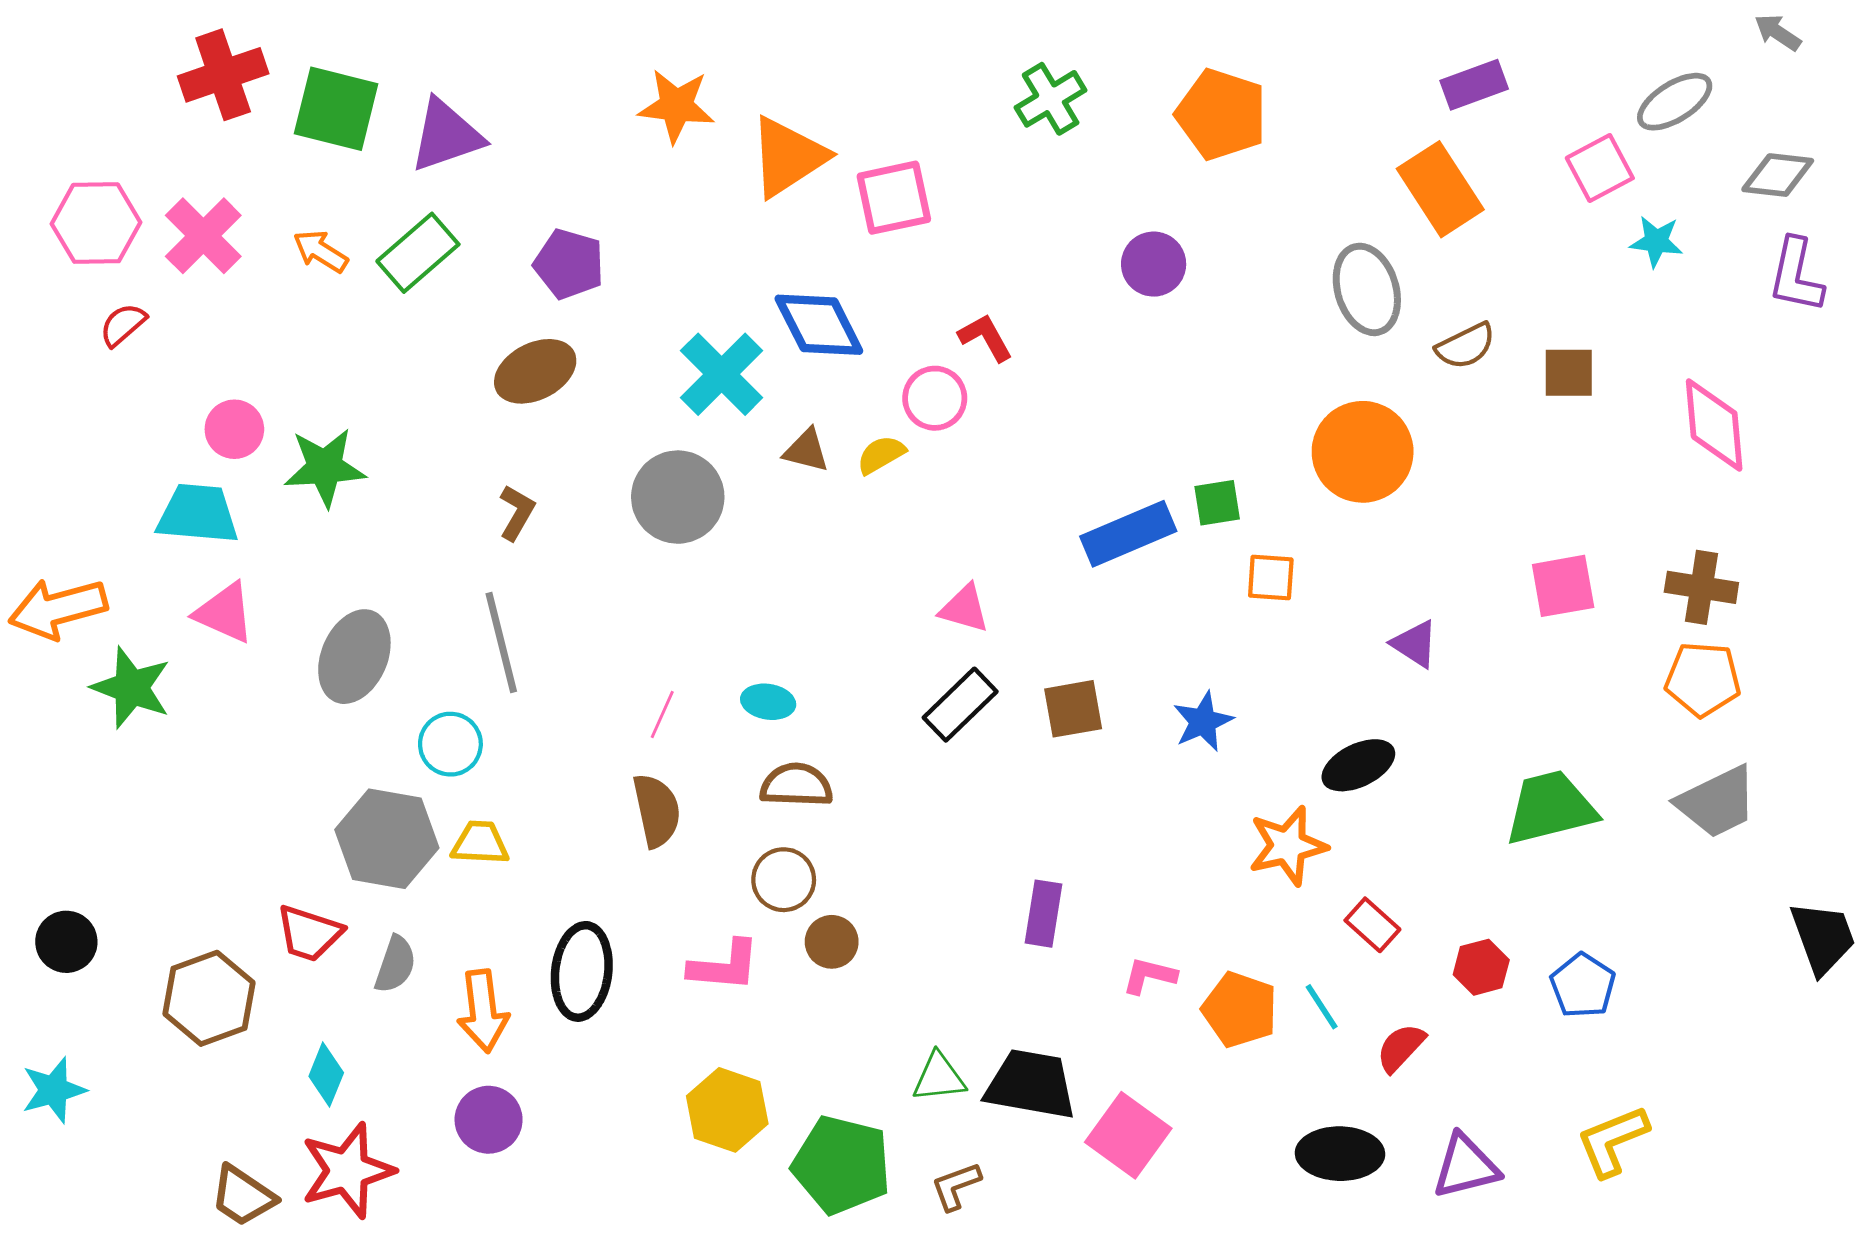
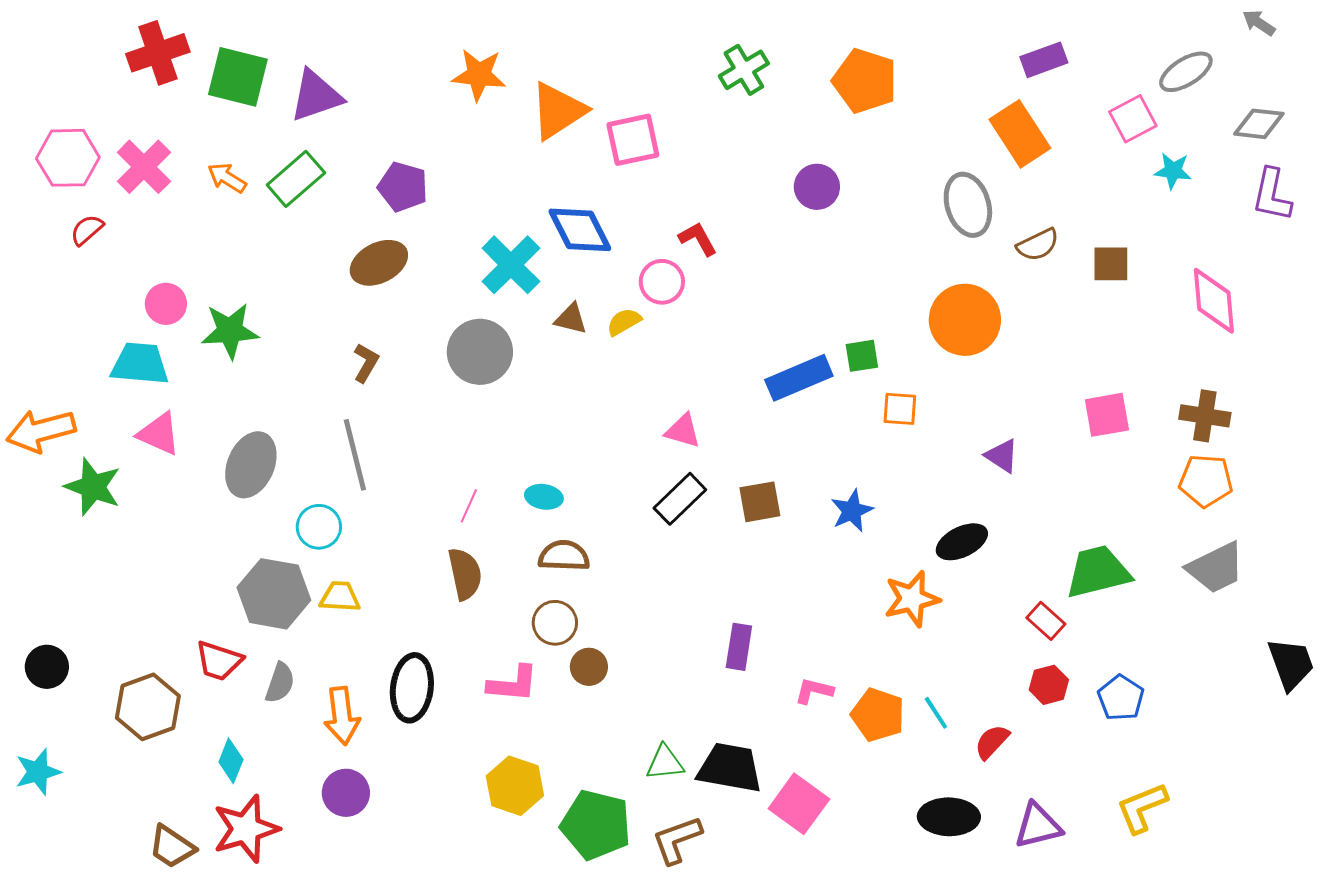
red rectangle: (1372, 925) -> (1046, 621), moved
brown L-shape: (956, 1186) -> (677, 840), size x1.4

